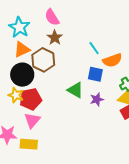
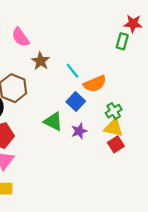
brown star: (55, 38) -> (40, 61), moved
blue square: (95, 74) -> (76, 101), turned 35

